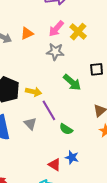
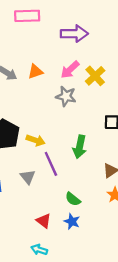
green arrow: (72, 82) -> (80, 147), moved, turned 54
green semicircle: (66, 129) -> (73, 199), moved
red triangle: (55, 165) -> (44, 221), moved

